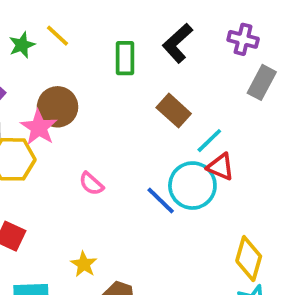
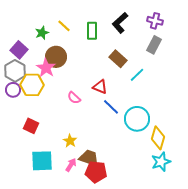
yellow line: (58, 36) -> (64, 26), moved
green star: (22, 45) -> (42, 33), moved
gray rectangle: (262, 82) -> (154, 45), moved
red triangle: (221, 167) -> (100, 87), moved
cyan circle: (192, 186) -> (137, 119), moved

